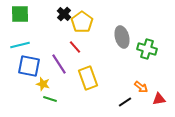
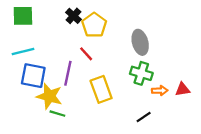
green cross: (147, 49) -> (141, 73), moved
purple line: (59, 64) -> (68, 73), turned 45
yellow star: (43, 84) -> (49, 96), size x1.6
orange arrow: (141, 87) -> (160, 91), moved, turned -40
red triangle: (159, 99) -> (183, 89), moved

